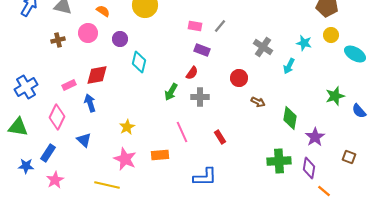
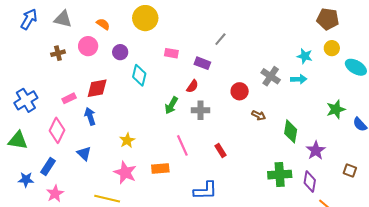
pink rectangle: (195, 26) -> (171, 53), moved
gray cross: (263, 47) -> (271, 76), moved
cyan arrow: (289, 66) -> (299, 79), moved, turned -119

